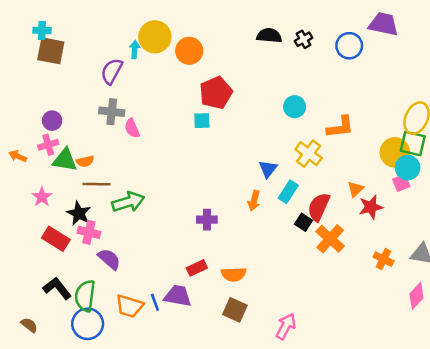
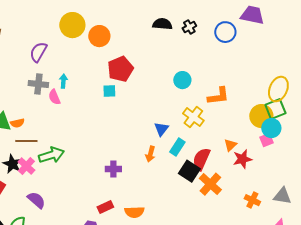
cyan arrow: (135, 50) -> (63, 81), moved
green square: (413, 143) -> (275, 109), turned -35
black square: (303, 222) -> (189, 171), size x1.5
pink cross: (89, 232) -> (26, 166), moved, turned 30

